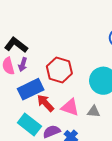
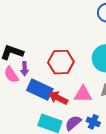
blue rectangle: (31, 89) -> (40, 90), turned 70

